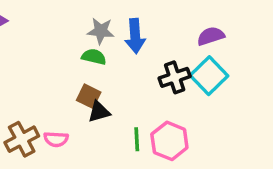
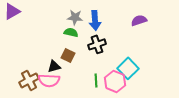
cyan square: (209, 76) -> (128, 68), moved
black cross: (175, 77) -> (97, 44), moved
black triangle: (99, 112) -> (54, 66), moved
pink semicircle: (56, 139) -> (49, 80), size x1.5

